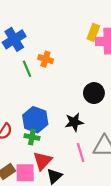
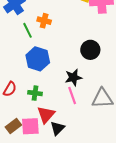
blue hexagon: (35, 120) -> (38, 59), moved
pink line: (81, 152) -> (72, 96), moved

